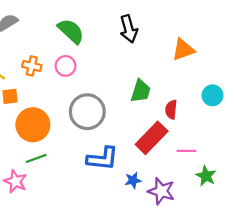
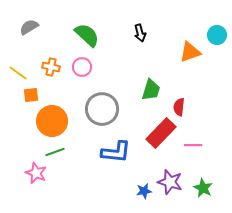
black arrow: (129, 29) -> (140, 33), size x0.7
cyan circle: (212, 95) -> (217, 35), moved
green star: (206, 176) -> (203, 188), moved
blue star: (133, 180) -> (144, 191), moved

